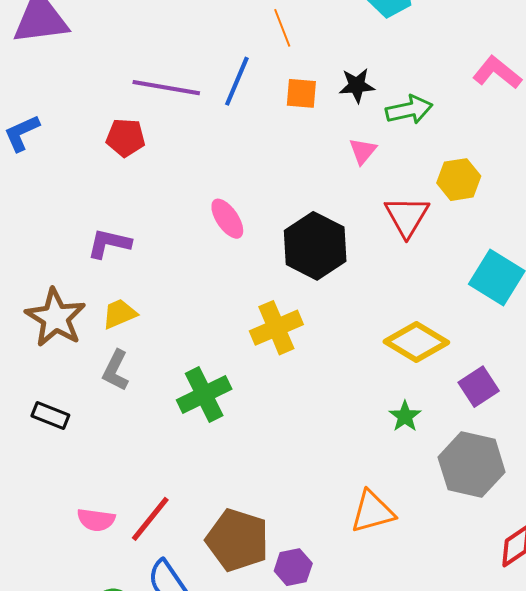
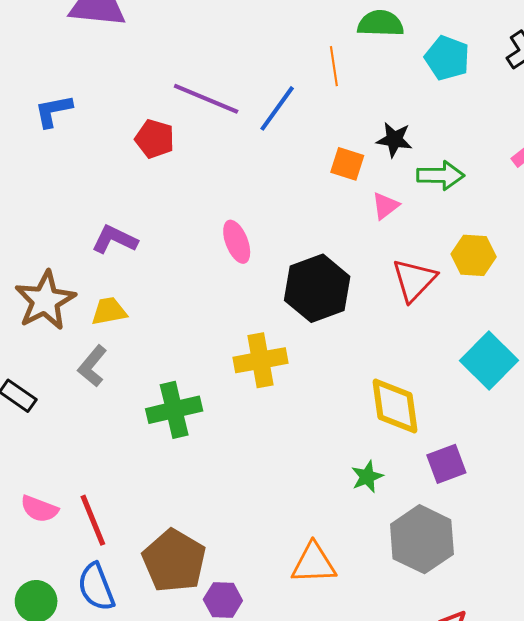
orange square: (301, 93) -> (347, 164), moved
yellow diamond: (416, 342) -> (395, 406), turned 38
red line: (150, 519) -> (93, 520), turned -74

